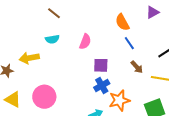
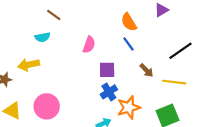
cyan semicircle: (52, 39) -> (42, 37), moved
blue line: (129, 43) -> (128, 44), moved

